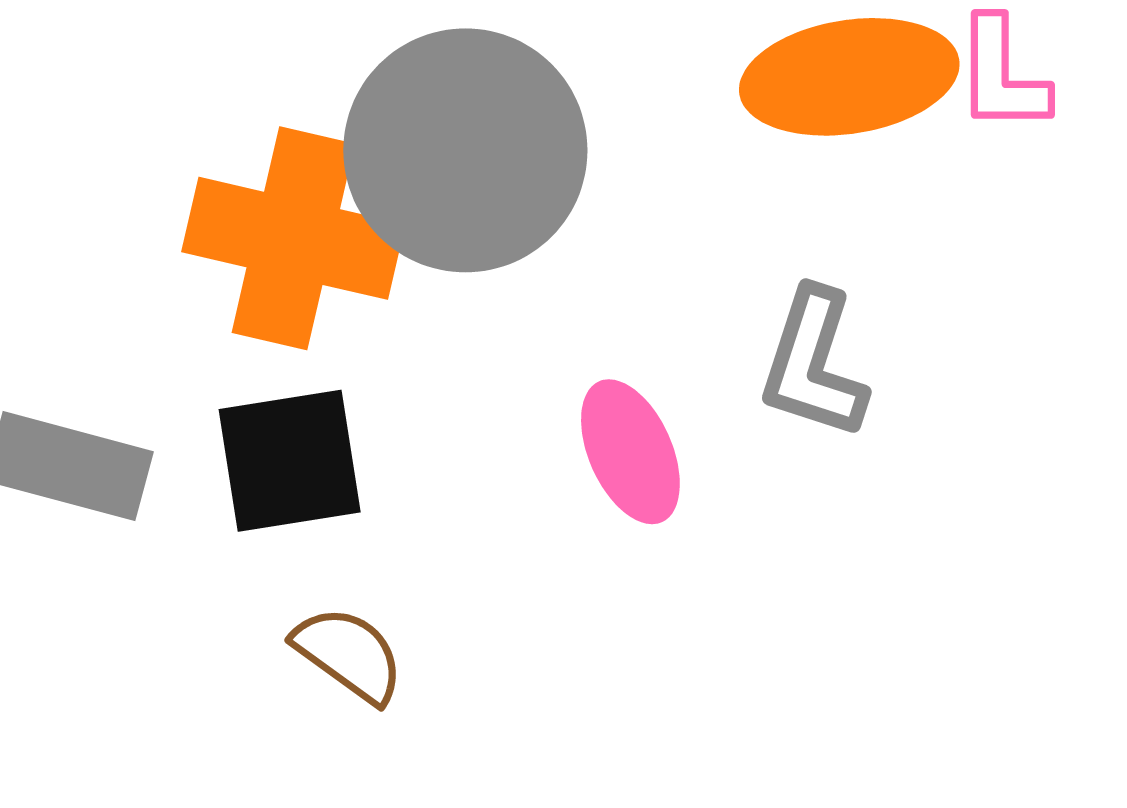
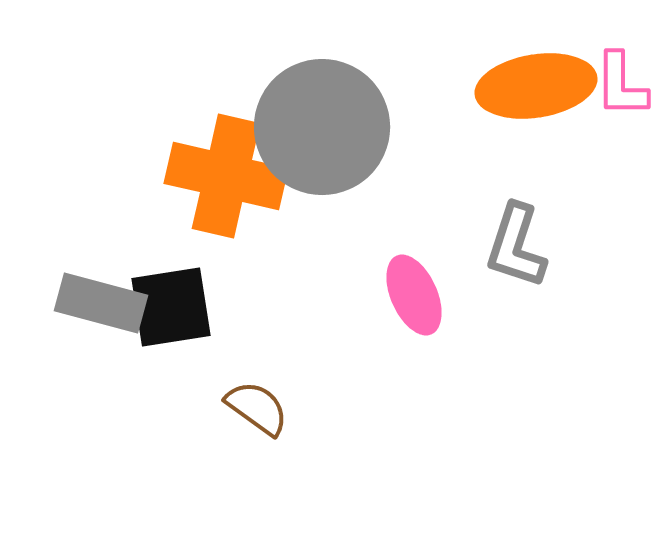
black square: (290, 461) -> (171, 307), moved

